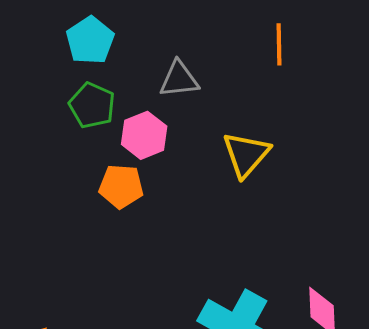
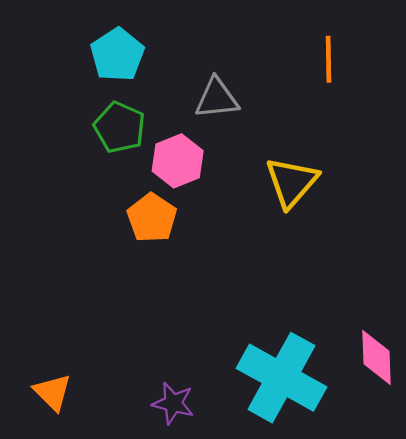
orange pentagon: (121, 186) -> (152, 218), turned 30

